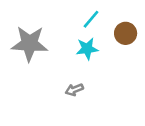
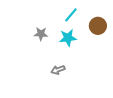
gray star: (29, 44) -> (41, 34), moved, size x0.5

